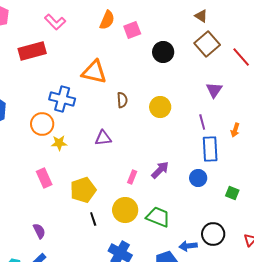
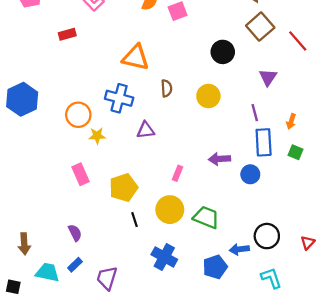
red rectangle: (32, 51) -> (67, 34), size x0.6
black circle: (163, 52) -> (223, 52), moved
blue cross: (62, 99) -> (119, 98), moved
purple arrow: (160, 170) -> (219, 159), moved, turned -138
green square: (232, 193) -> (296, 152), moved

